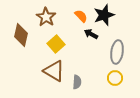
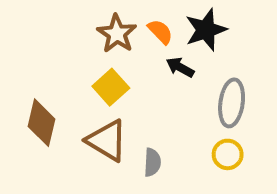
brown star: (46, 17) -> (117, 34), moved
brown diamond: (21, 35) -> (41, 123), moved

